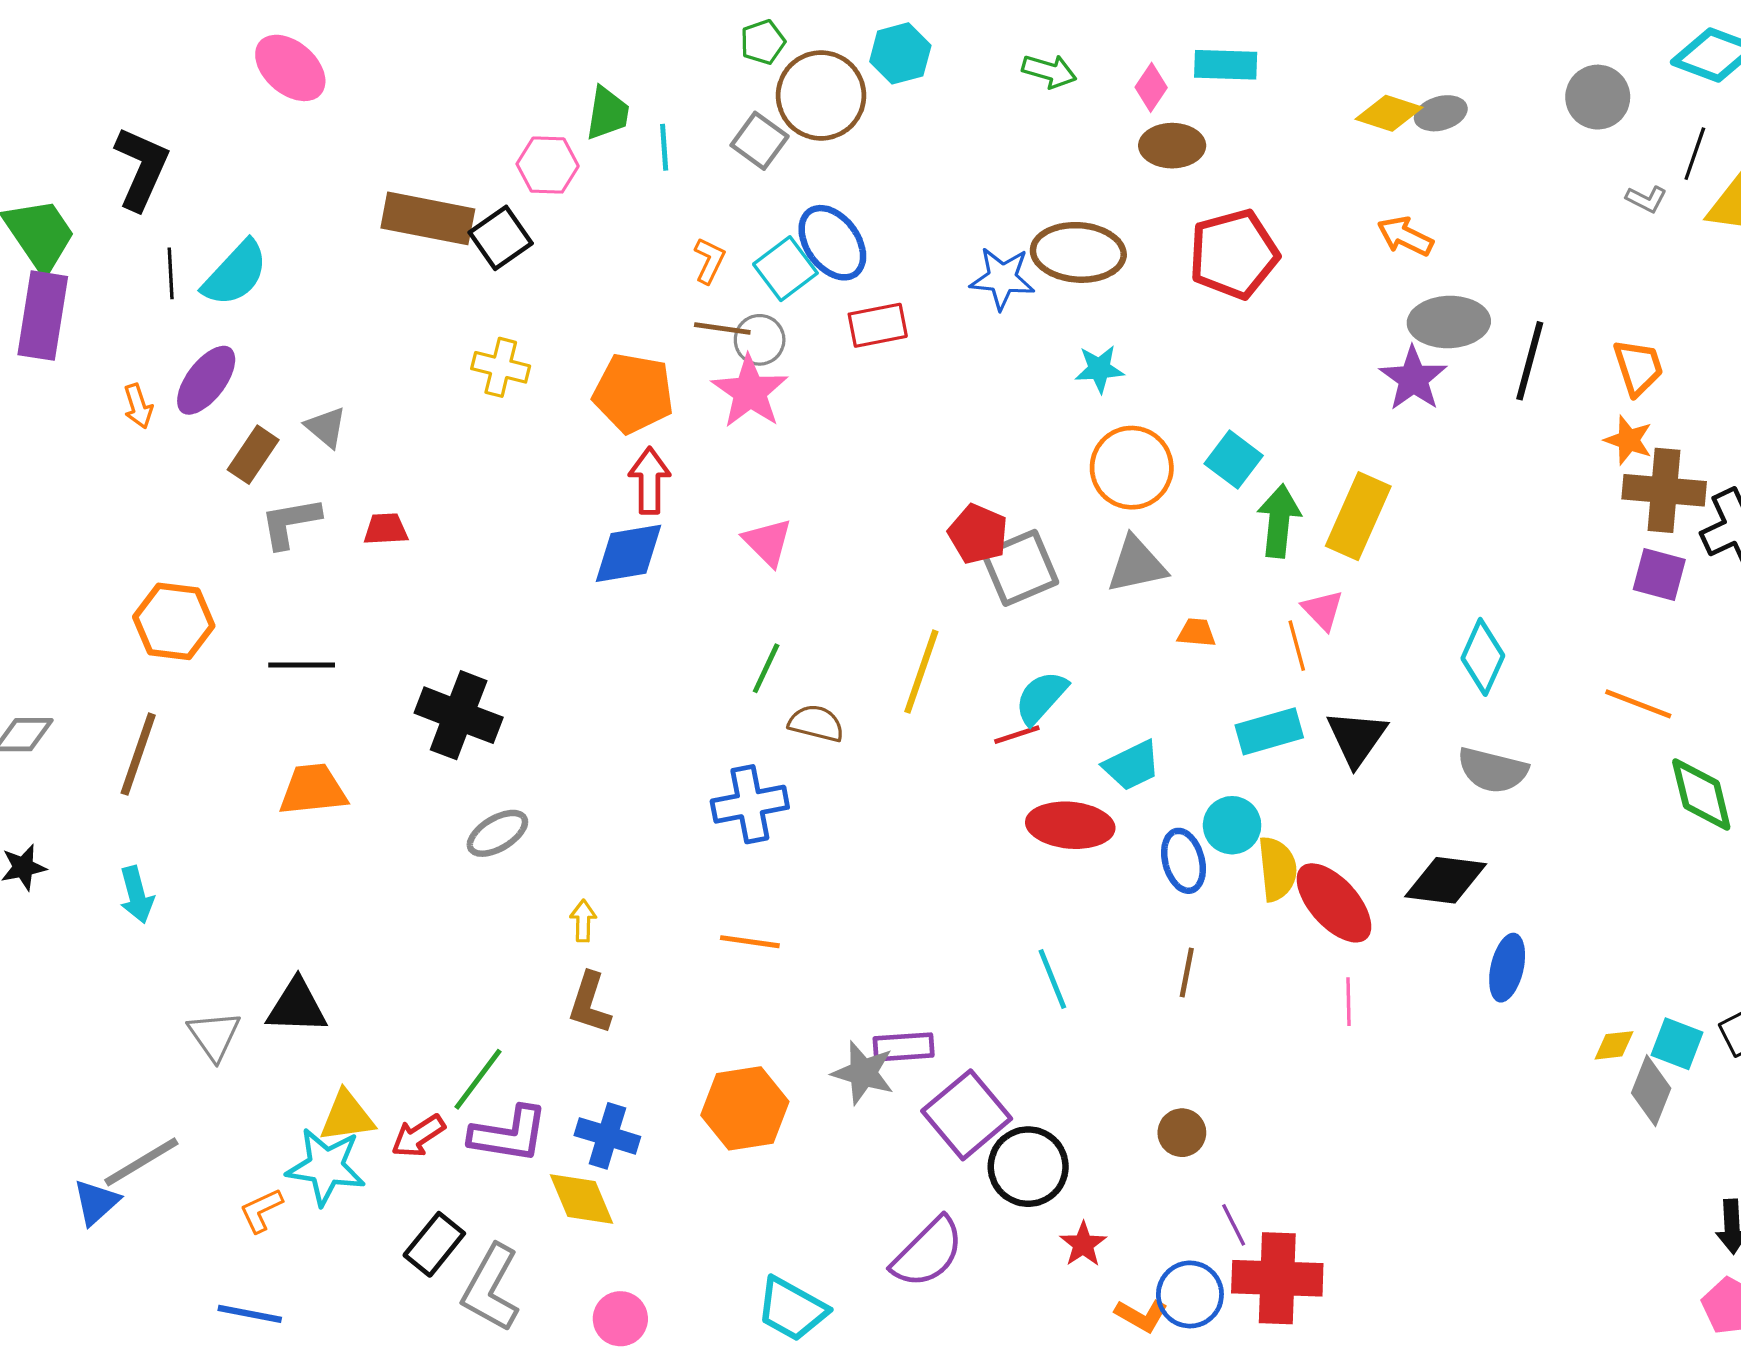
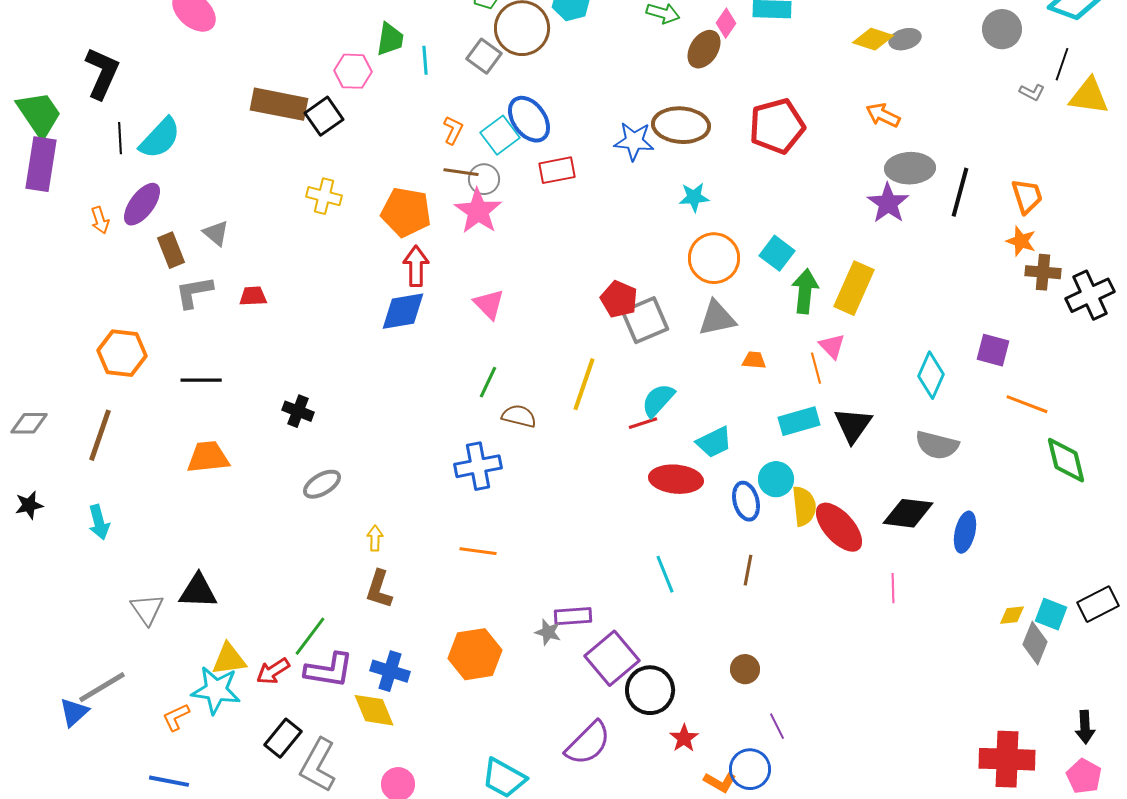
brown ellipse: (1172, 146) -> (704, 49), moved, turned -57
brown rectangle: (253, 455) -> (171, 250), turned -56
brown cross: (1664, 490) -> (1043, 272), size x0.7
purple square: (1659, 574) -> (993, 350), moved
black cross: (459, 715) -> (298, 411), size x0.6
blue ellipse: (1507, 968) -> (965, 532), moved
pink line: (1349, 1002) -> (893, 588), moved
gray star: (863, 1073) -> (548, 632), size x0.7
red cross: (1277, 1278) -> (1007, 759), moved

